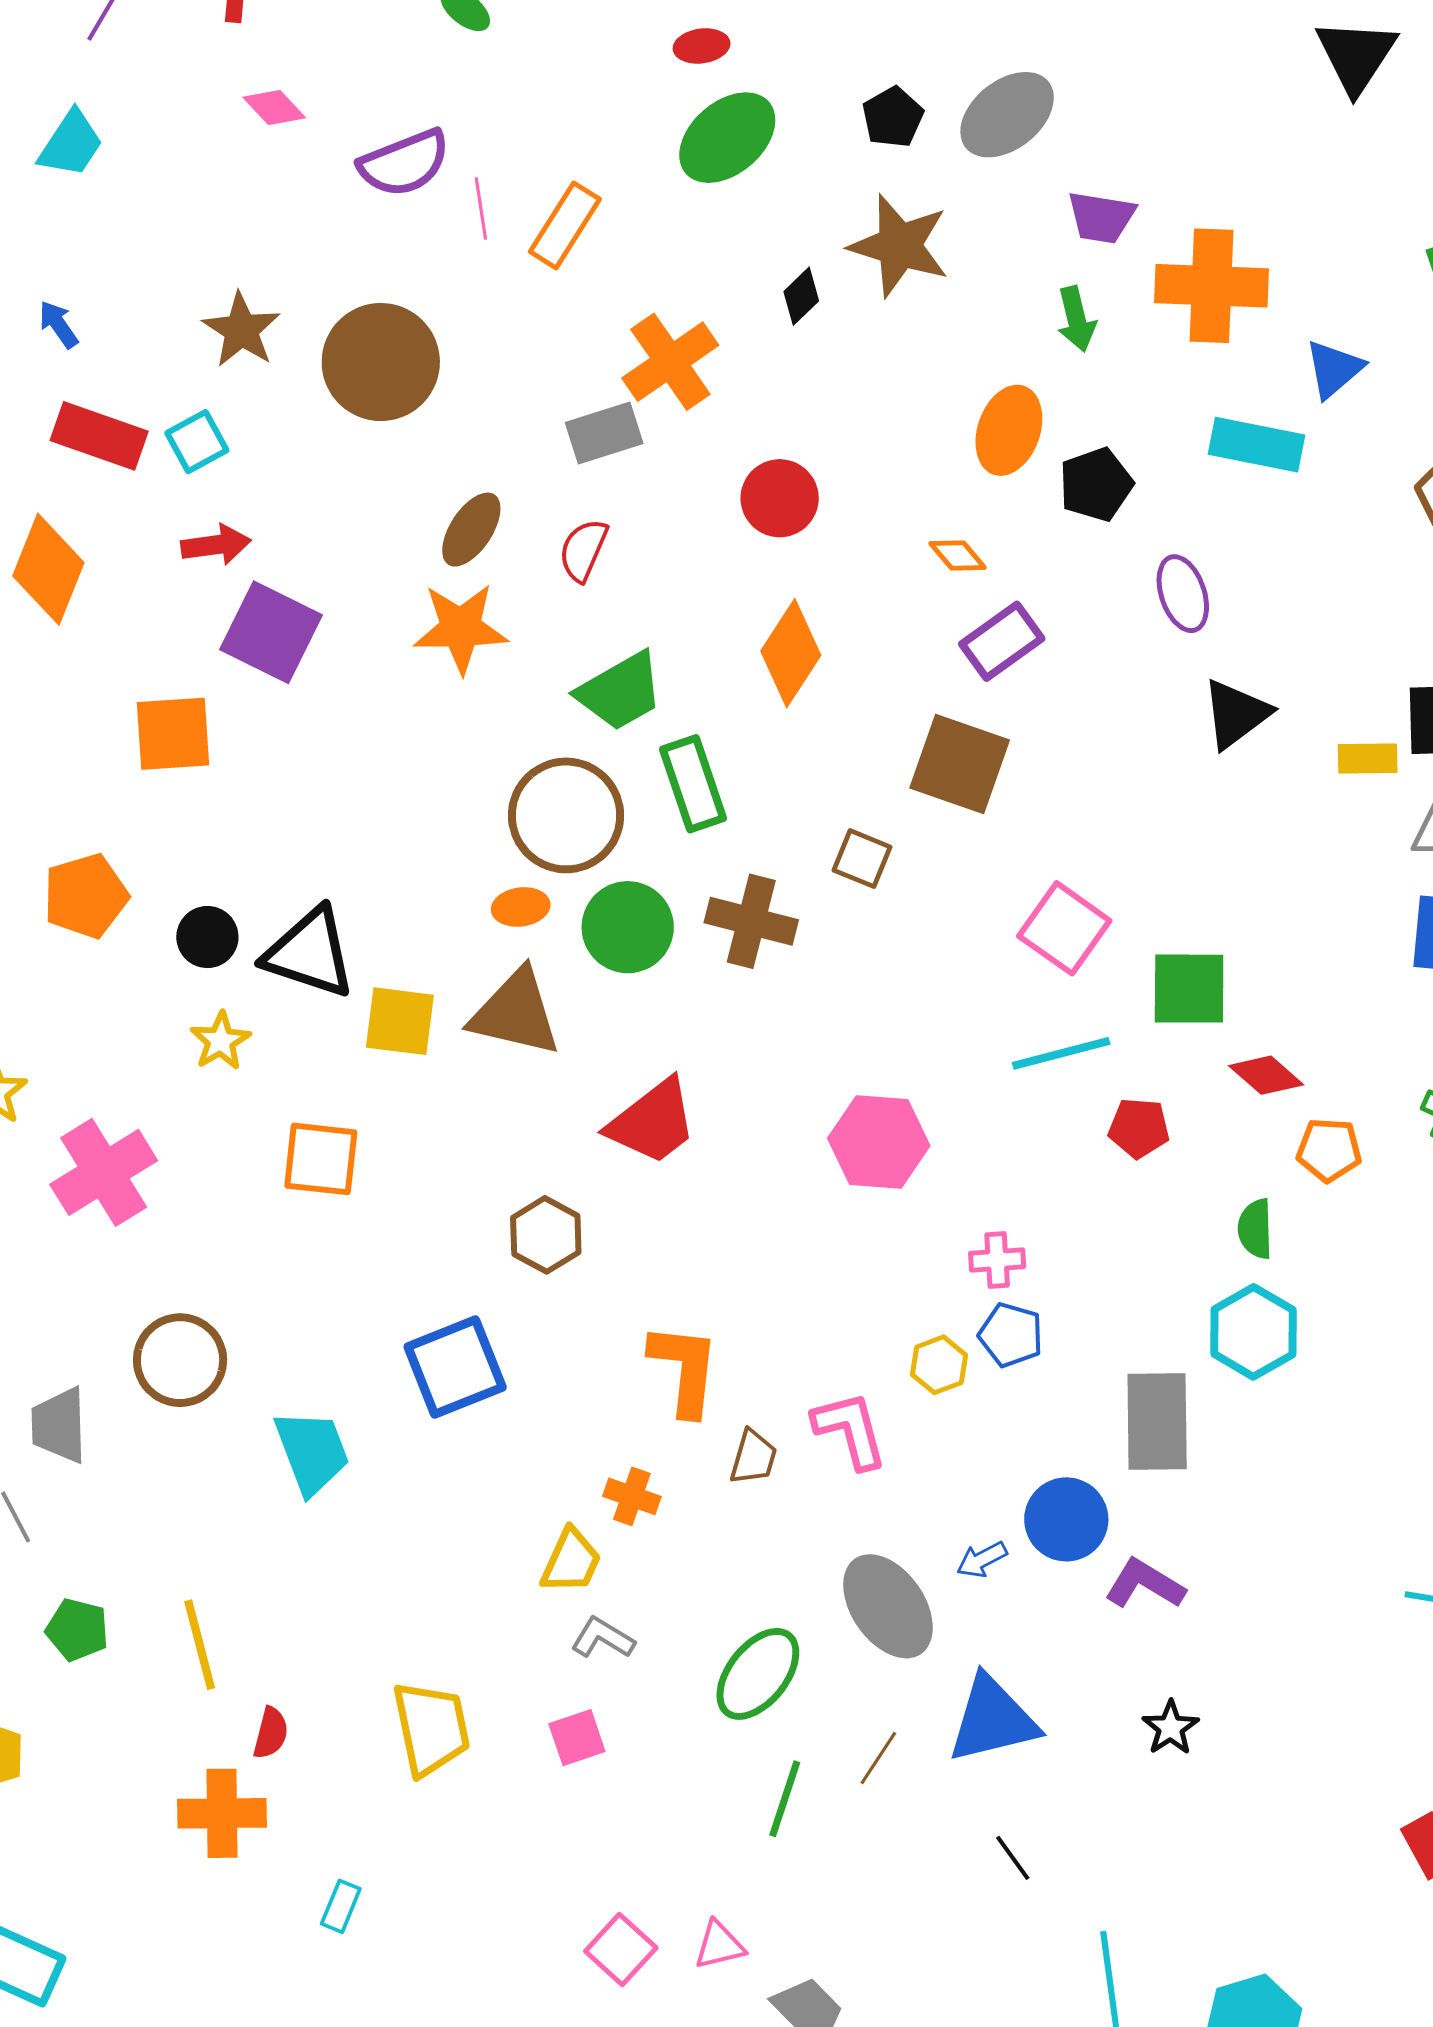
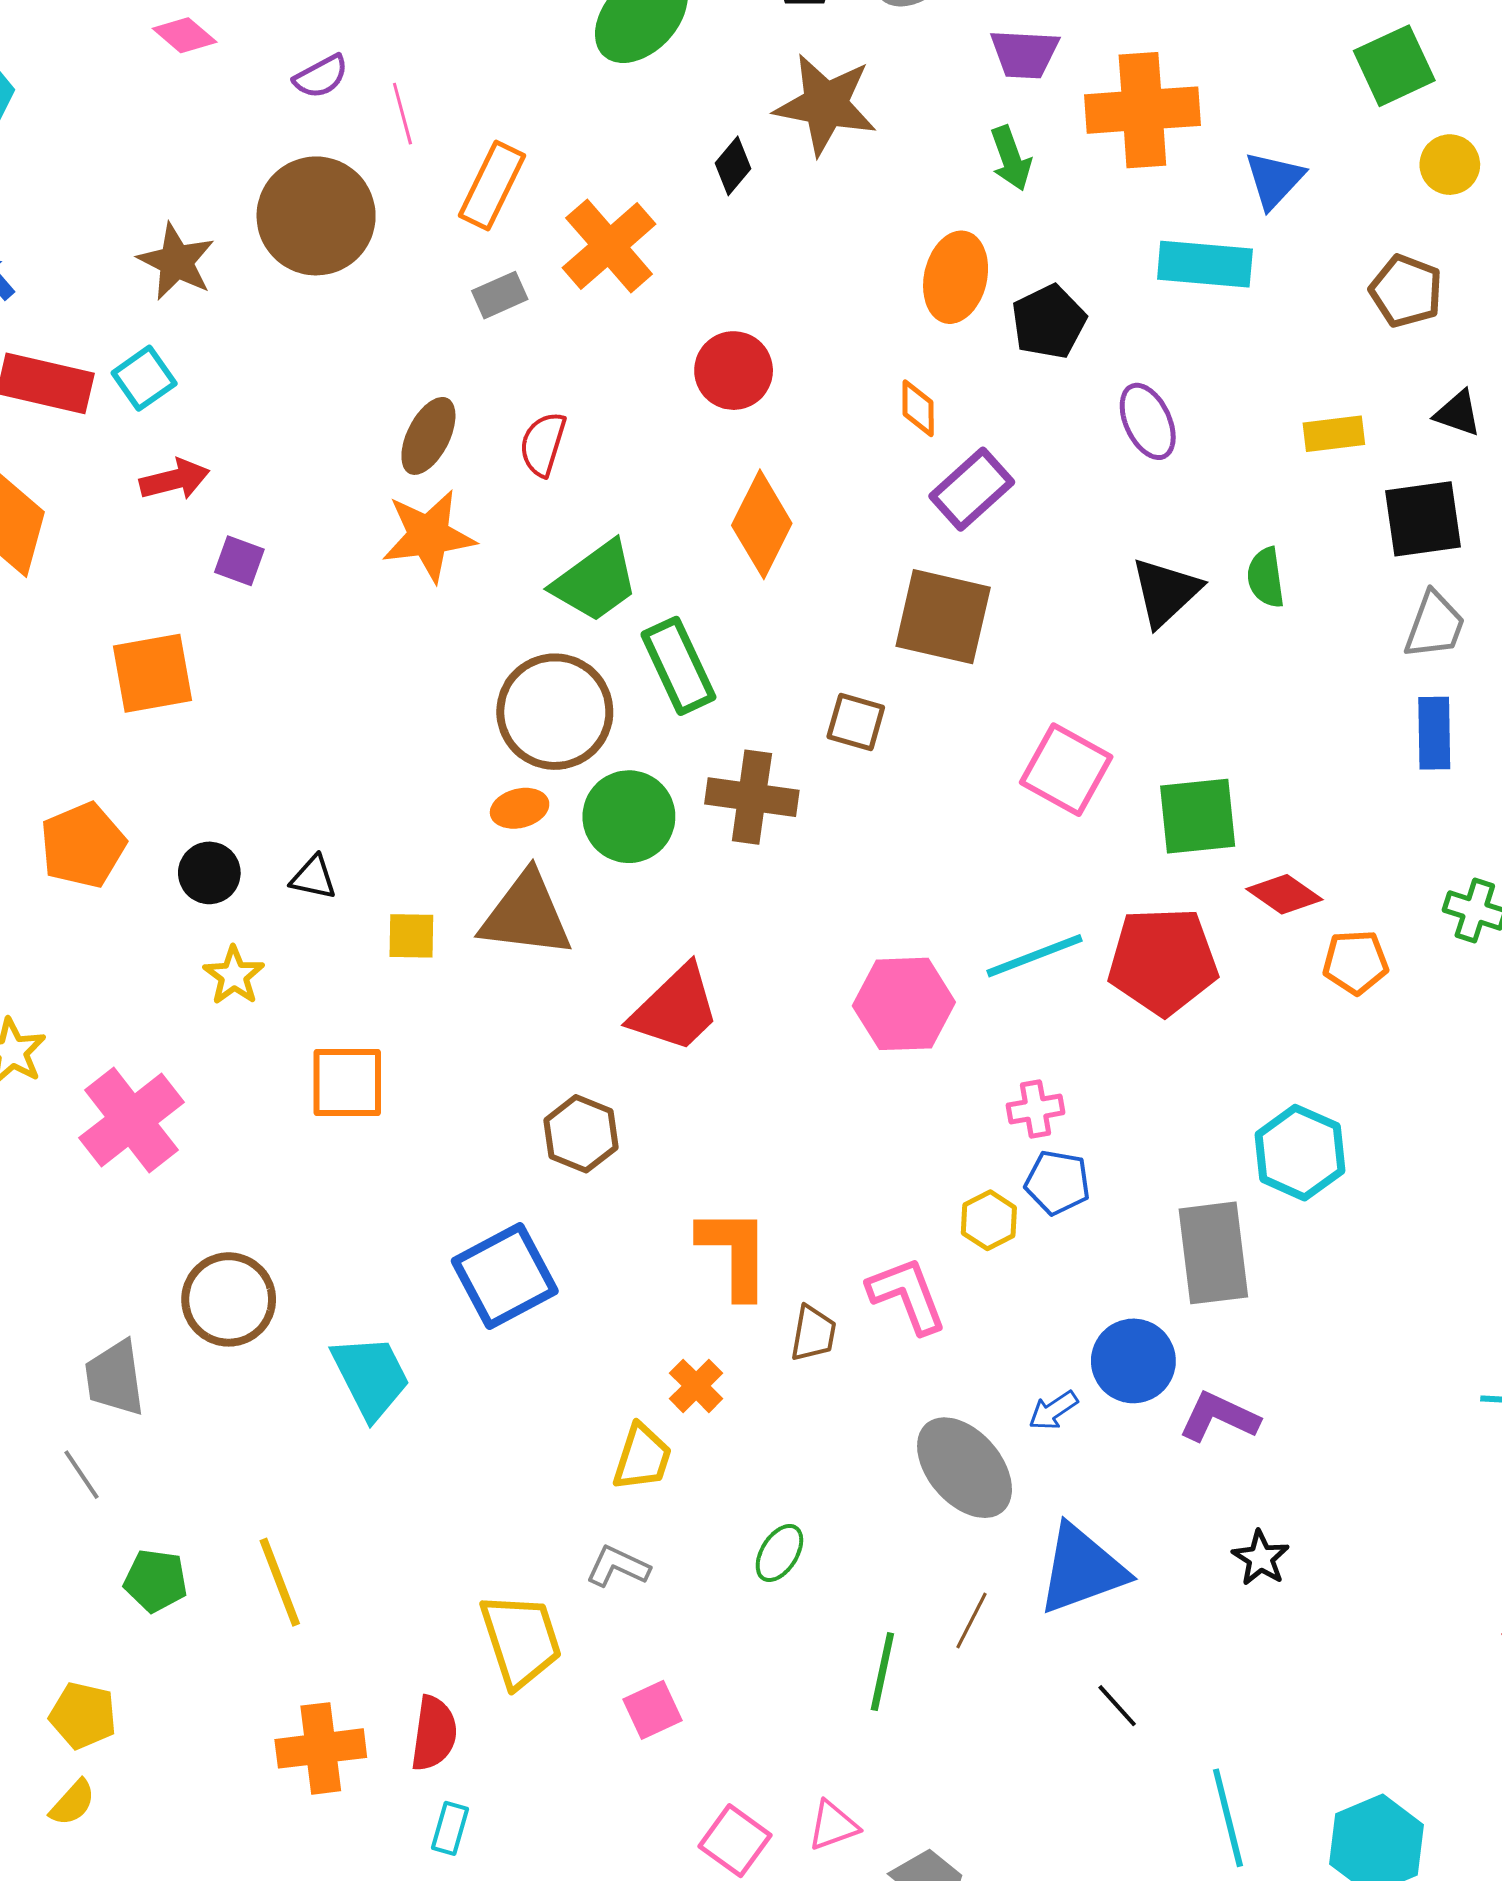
purple semicircle: (404, 163) -> (321, 77), size x0.6
orange rectangle: (565, 225) -> (492, 186), moved
brown circle: (381, 362) -> (316, 216), moved
gray rectangle: (604, 433) -> (500, 295), moved, size x0.7
orange diamond: (958, 556) -> (918, 408), turned 46
purple square: (271, 632) -> (239, 561), size x0.5
black triangle: (1236, 714) -> (1166, 592), moved
yellow rectangle: (1368, 758) -> (1334, 434), moved
black triangle: (310, 953) -> (313, 878), size x0.5
yellow square: (400, 1021) -> (411, 936), size x0.7
cyan line: (1061, 1053) -> (1034, 956), moved
red pentagon: (1139, 1128) -> (1163, 961), size x1.8
green semicircle: (1255, 1229) -> (1266, 578), moved
orange cross: (632, 1496) -> (696, 1386), turned 32
gray L-shape: (603, 1638) -> (618, 1566), moved
green ellipse: (758, 1674) -> (779, 1553), moved, size x0.6
red semicircle: (271, 1733) -> (434, 1733), moved, size x1.4
pink square: (577, 1738) -> (653, 1710), moved

